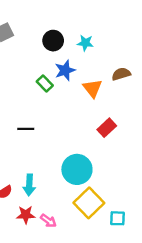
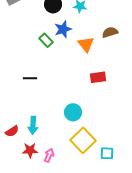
red rectangle: (107, 128) -> (98, 77), turned 35
cyan circle: (77, 169) -> (73, 112), size x0.7
pink arrow: (48, 221) -> (49, 155), turned -104

